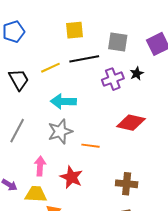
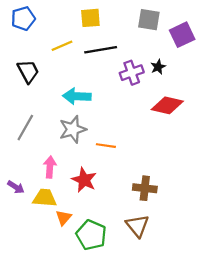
gray square: (118, 42) -> (149, 20), moved
yellow line: (50, 68) -> (62, 46), moved
red diamond: (131, 123) -> (167, 105), moved

